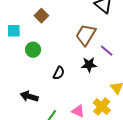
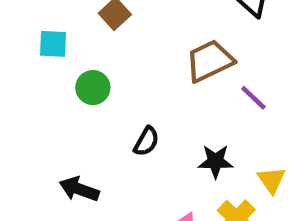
brown trapezoid: (86, 35) -> (210, 61), turned 30
black star: (89, 65) -> (216, 161), moved

